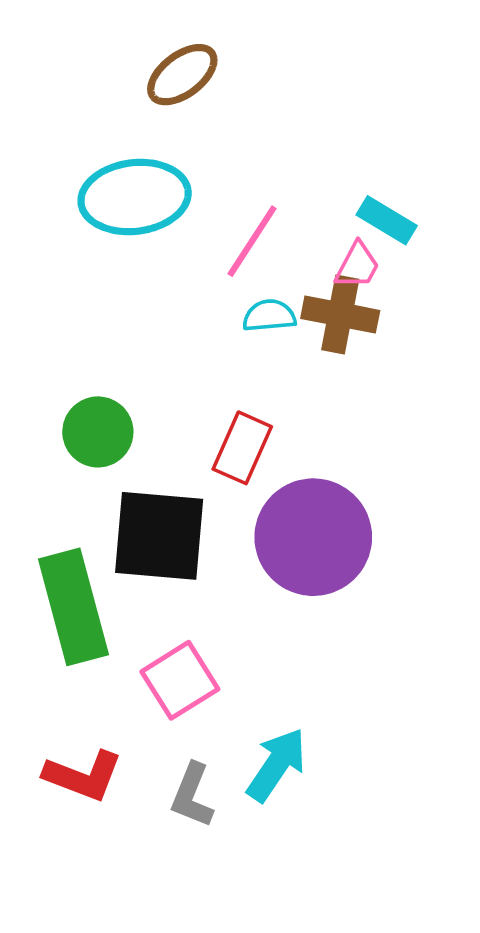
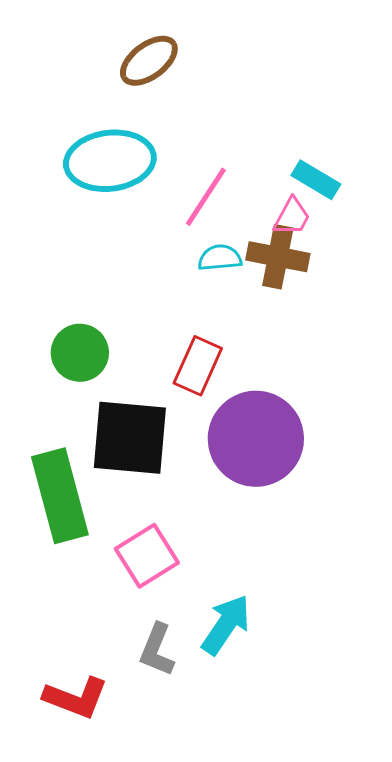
red L-shape: (83, 776) -> (76, 698), moved

